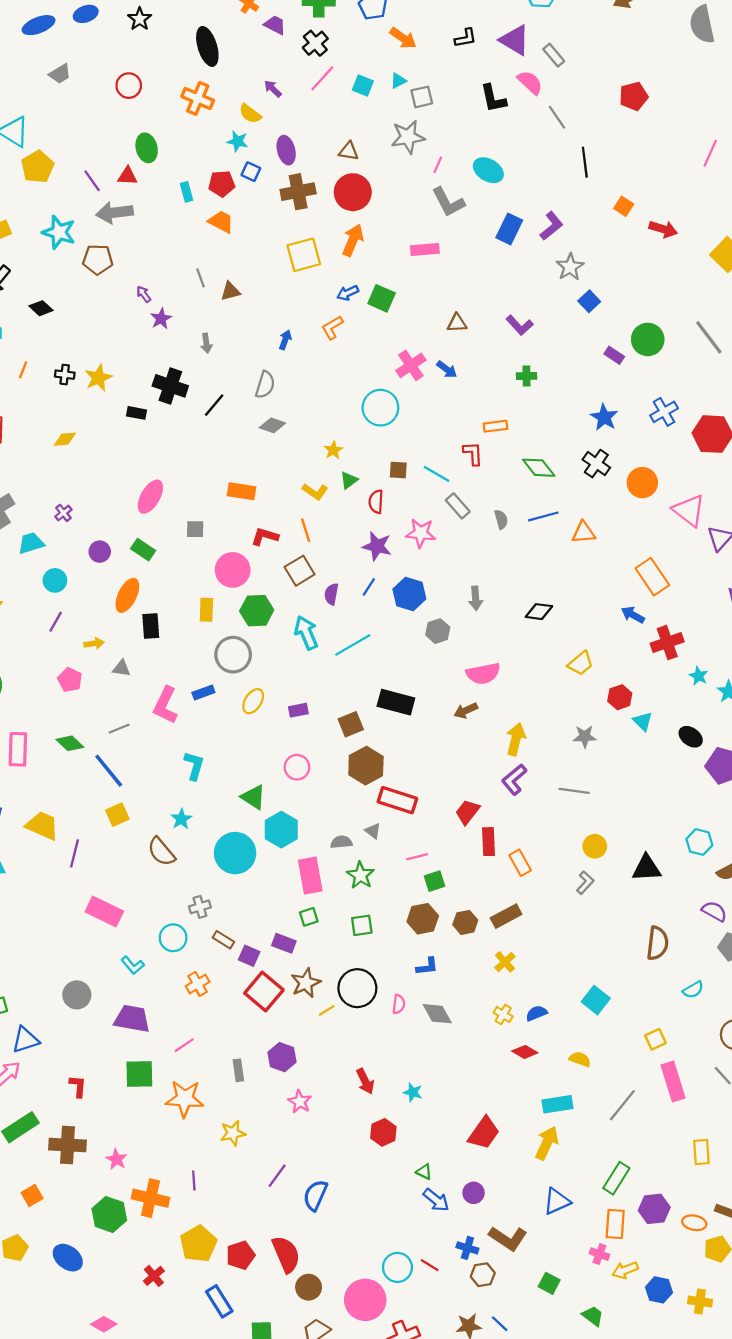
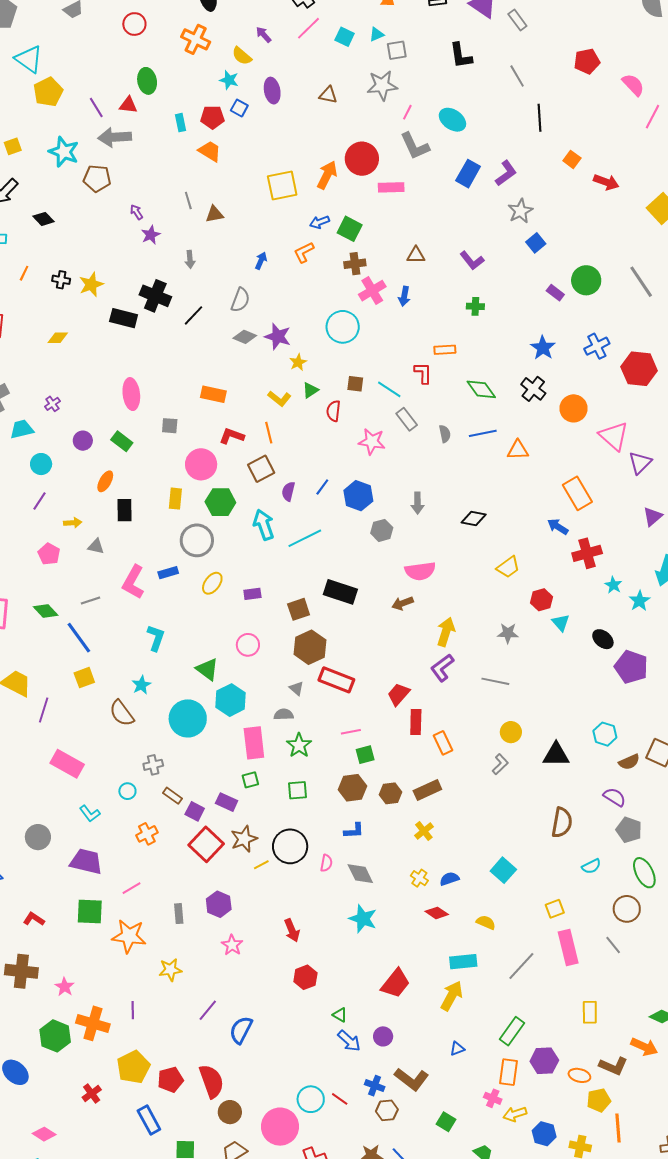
pink semicircle: (530, 82) -> (633, 85), moved
brown cross: (298, 192) -> (355, 264), moved, size x0.7
red circle: (353, 192) -> (362, 159), moved
blue arrow: (447, 369) -> (404, 296), turned 60
black rectangle: (137, 413) -> (124, 318), size x1.5
pink ellipse: (150, 497) -> (131, 394), turned -40
purple star: (377, 546) -> (278, 337), moved
orange ellipse: (127, 595) -> (105, 481), size x0.7
gray triangle: (373, 831) -> (296, 688), moved
cyan circle: (173, 938) -> (127, 791), size x0.7
red L-shape: (78, 1086) -> (34, 919), turned -65
cyan star: (413, 1092) -> (363, 919), moved, size x1.6
blue triangle: (557, 1201) -> (457, 1049), size x0.6

